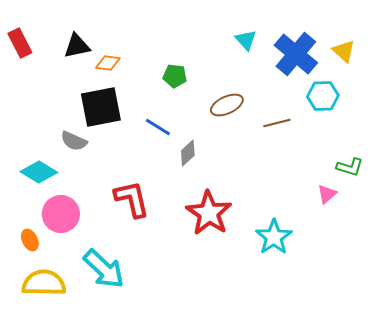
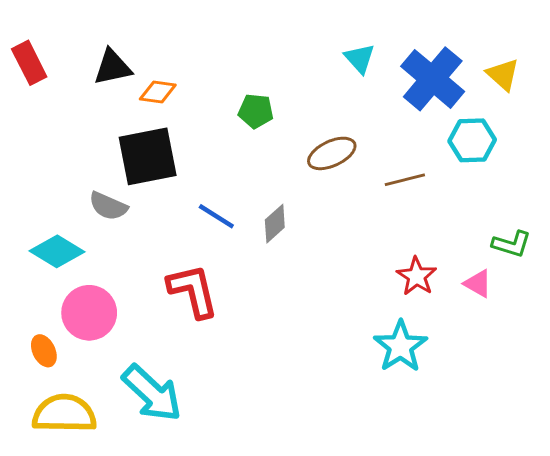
blue line: (158, 127) -> (216, 216), moved
pink triangle: (327, 194) -> (478, 284), turned -50
red star: (209, 213) -> (417, 276), moved, size x0.6

